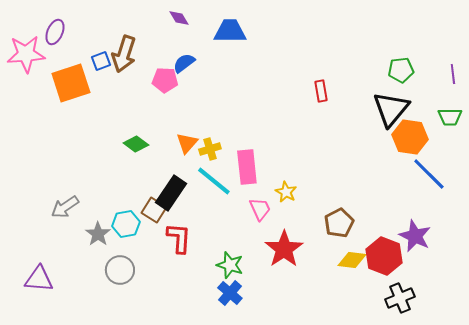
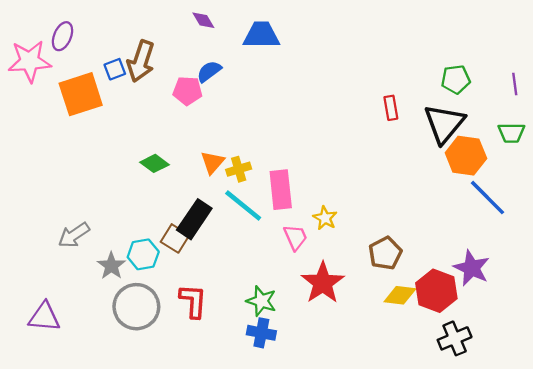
red rectangle: (321, 91) -> (391, 108), moved
red L-shape: (179, 238) -> (193, 301), moved
gray circle: (120, 270) -> (136, 307), size x1.4
blue cross: (230, 293) -> (261, 333), turned -30

